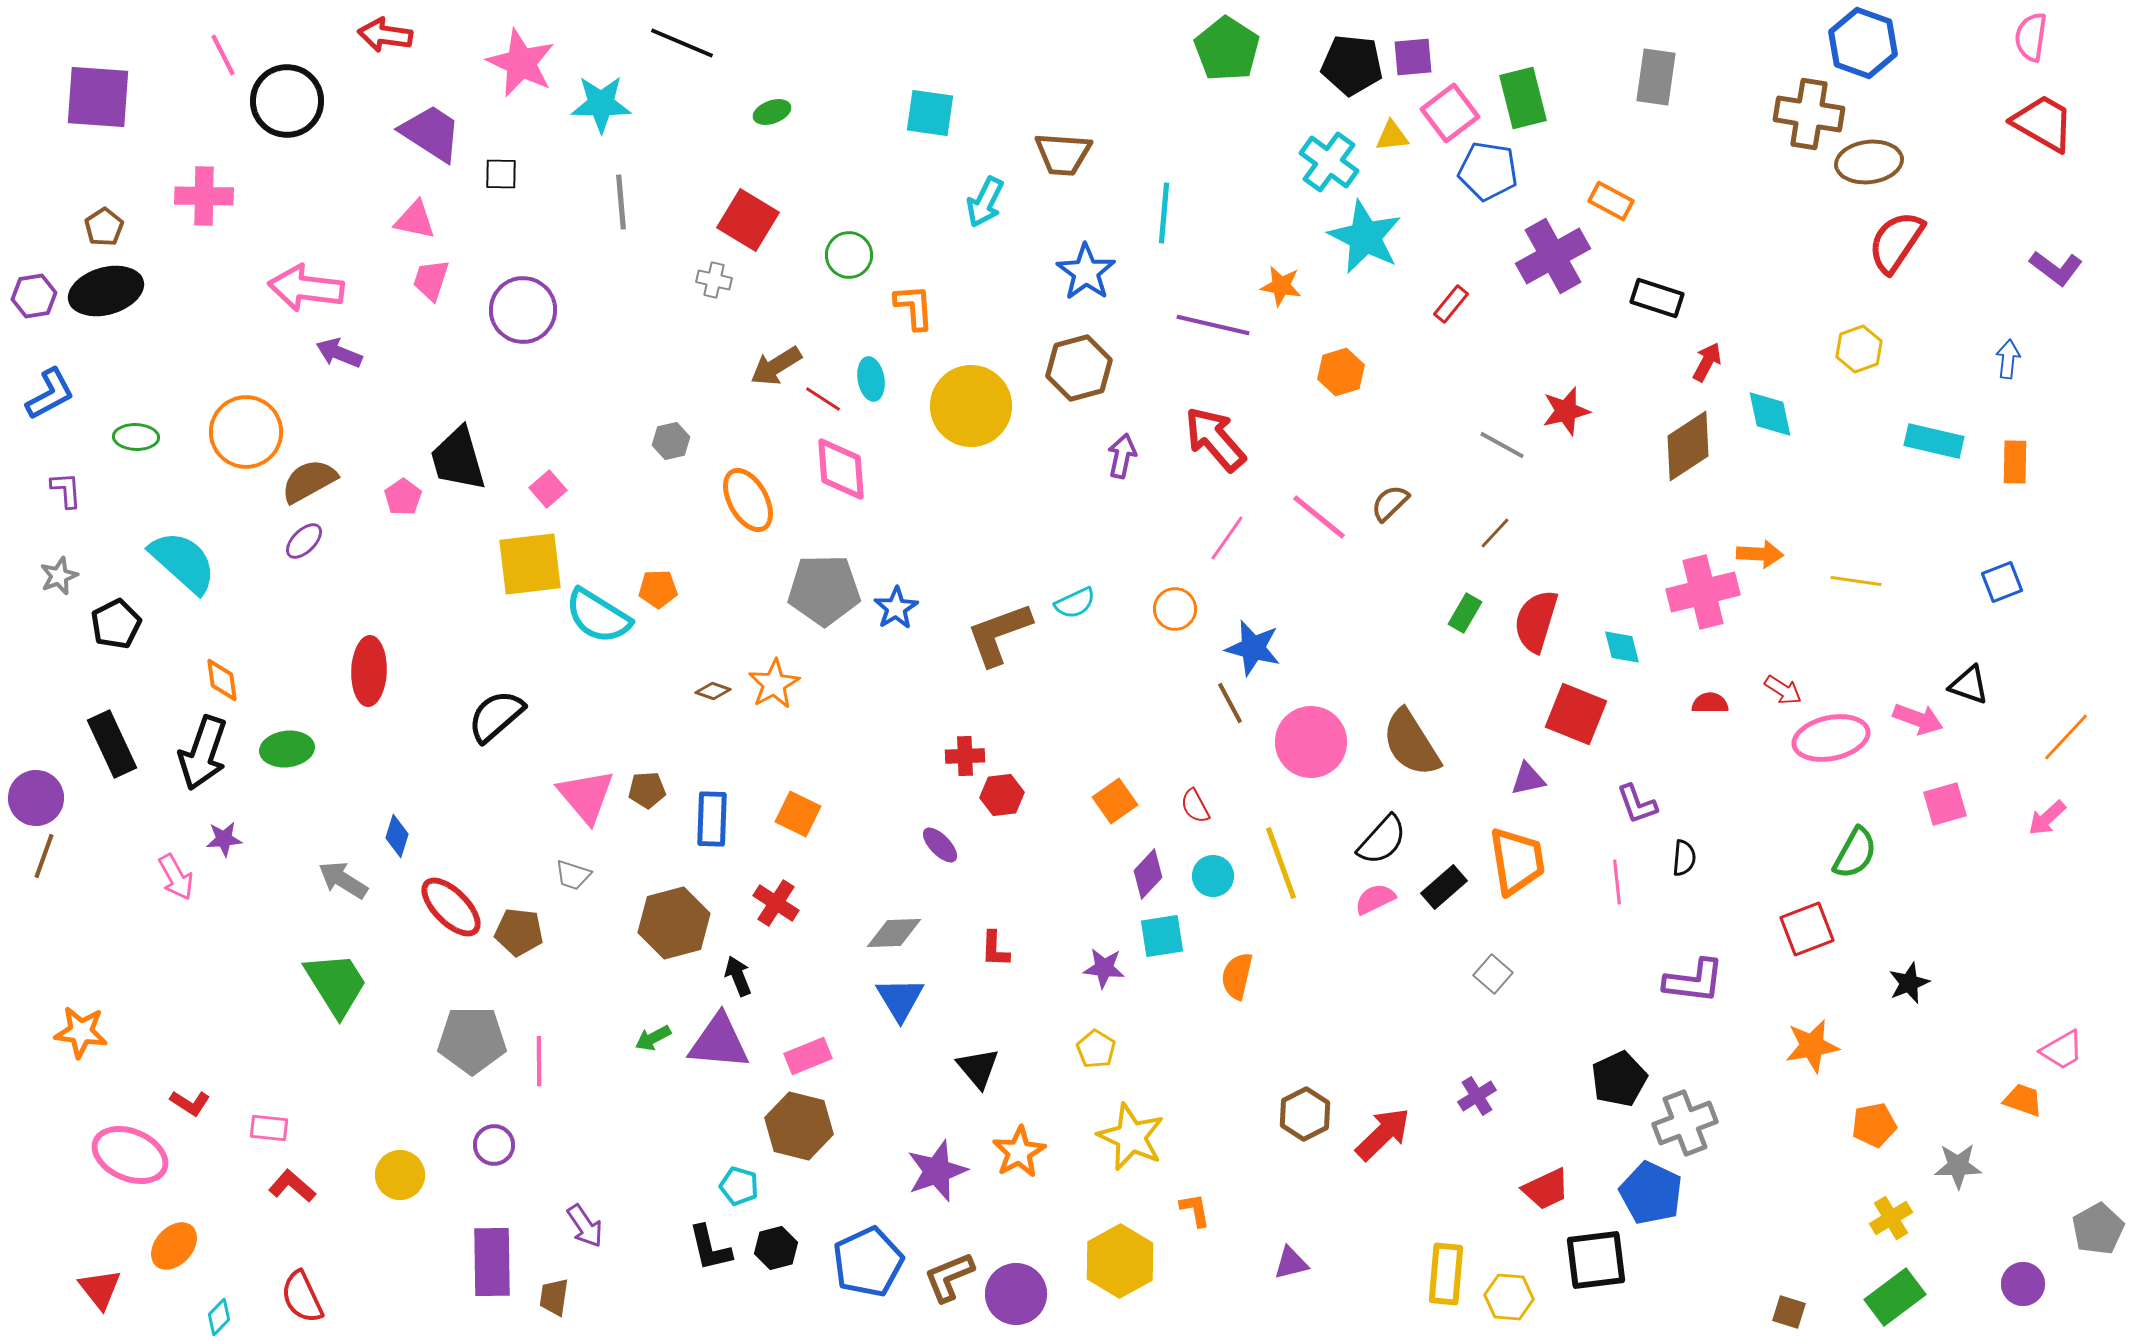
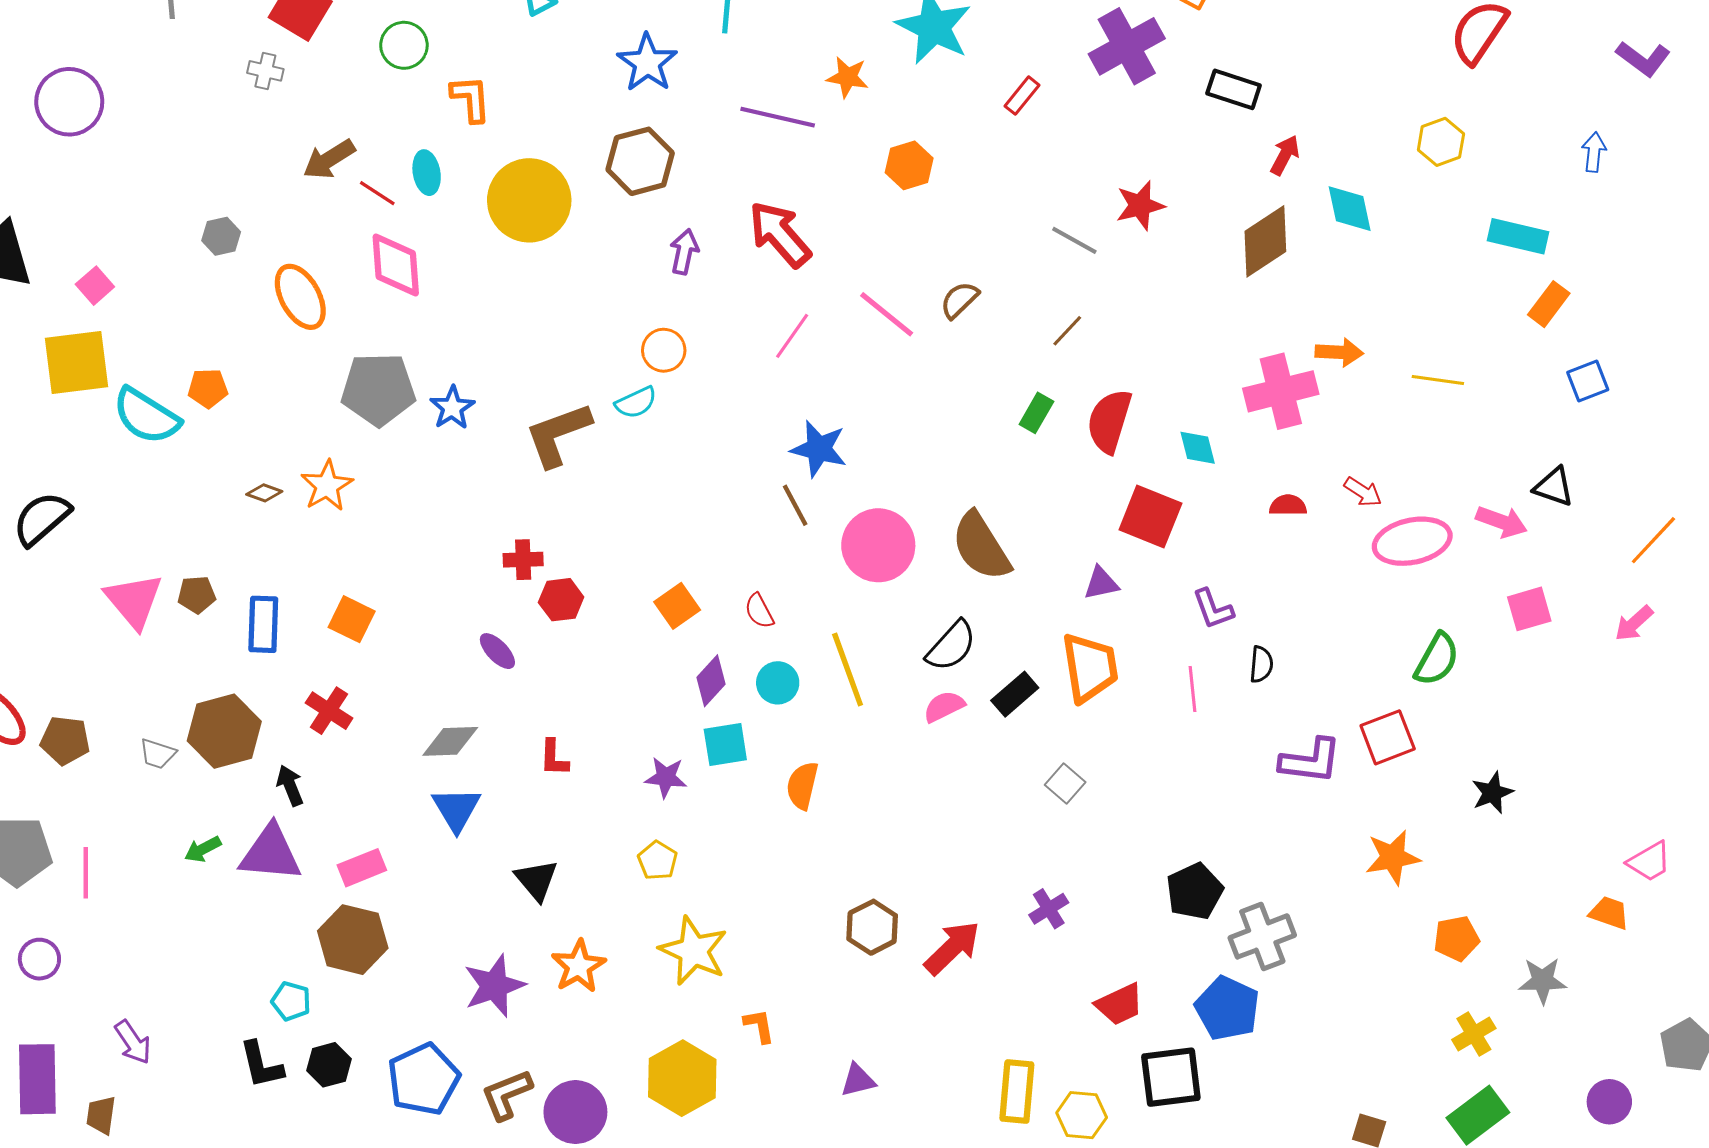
orange rectangle: (2015, 462) -> (1549, 304), moved, turned 36
orange circle: (1175, 609) -> (664, 350), moved
gray trapezoid: (573, 875) -> (158, 754), moved
purple L-shape: (1694, 981) -> (1311, 761), moved

